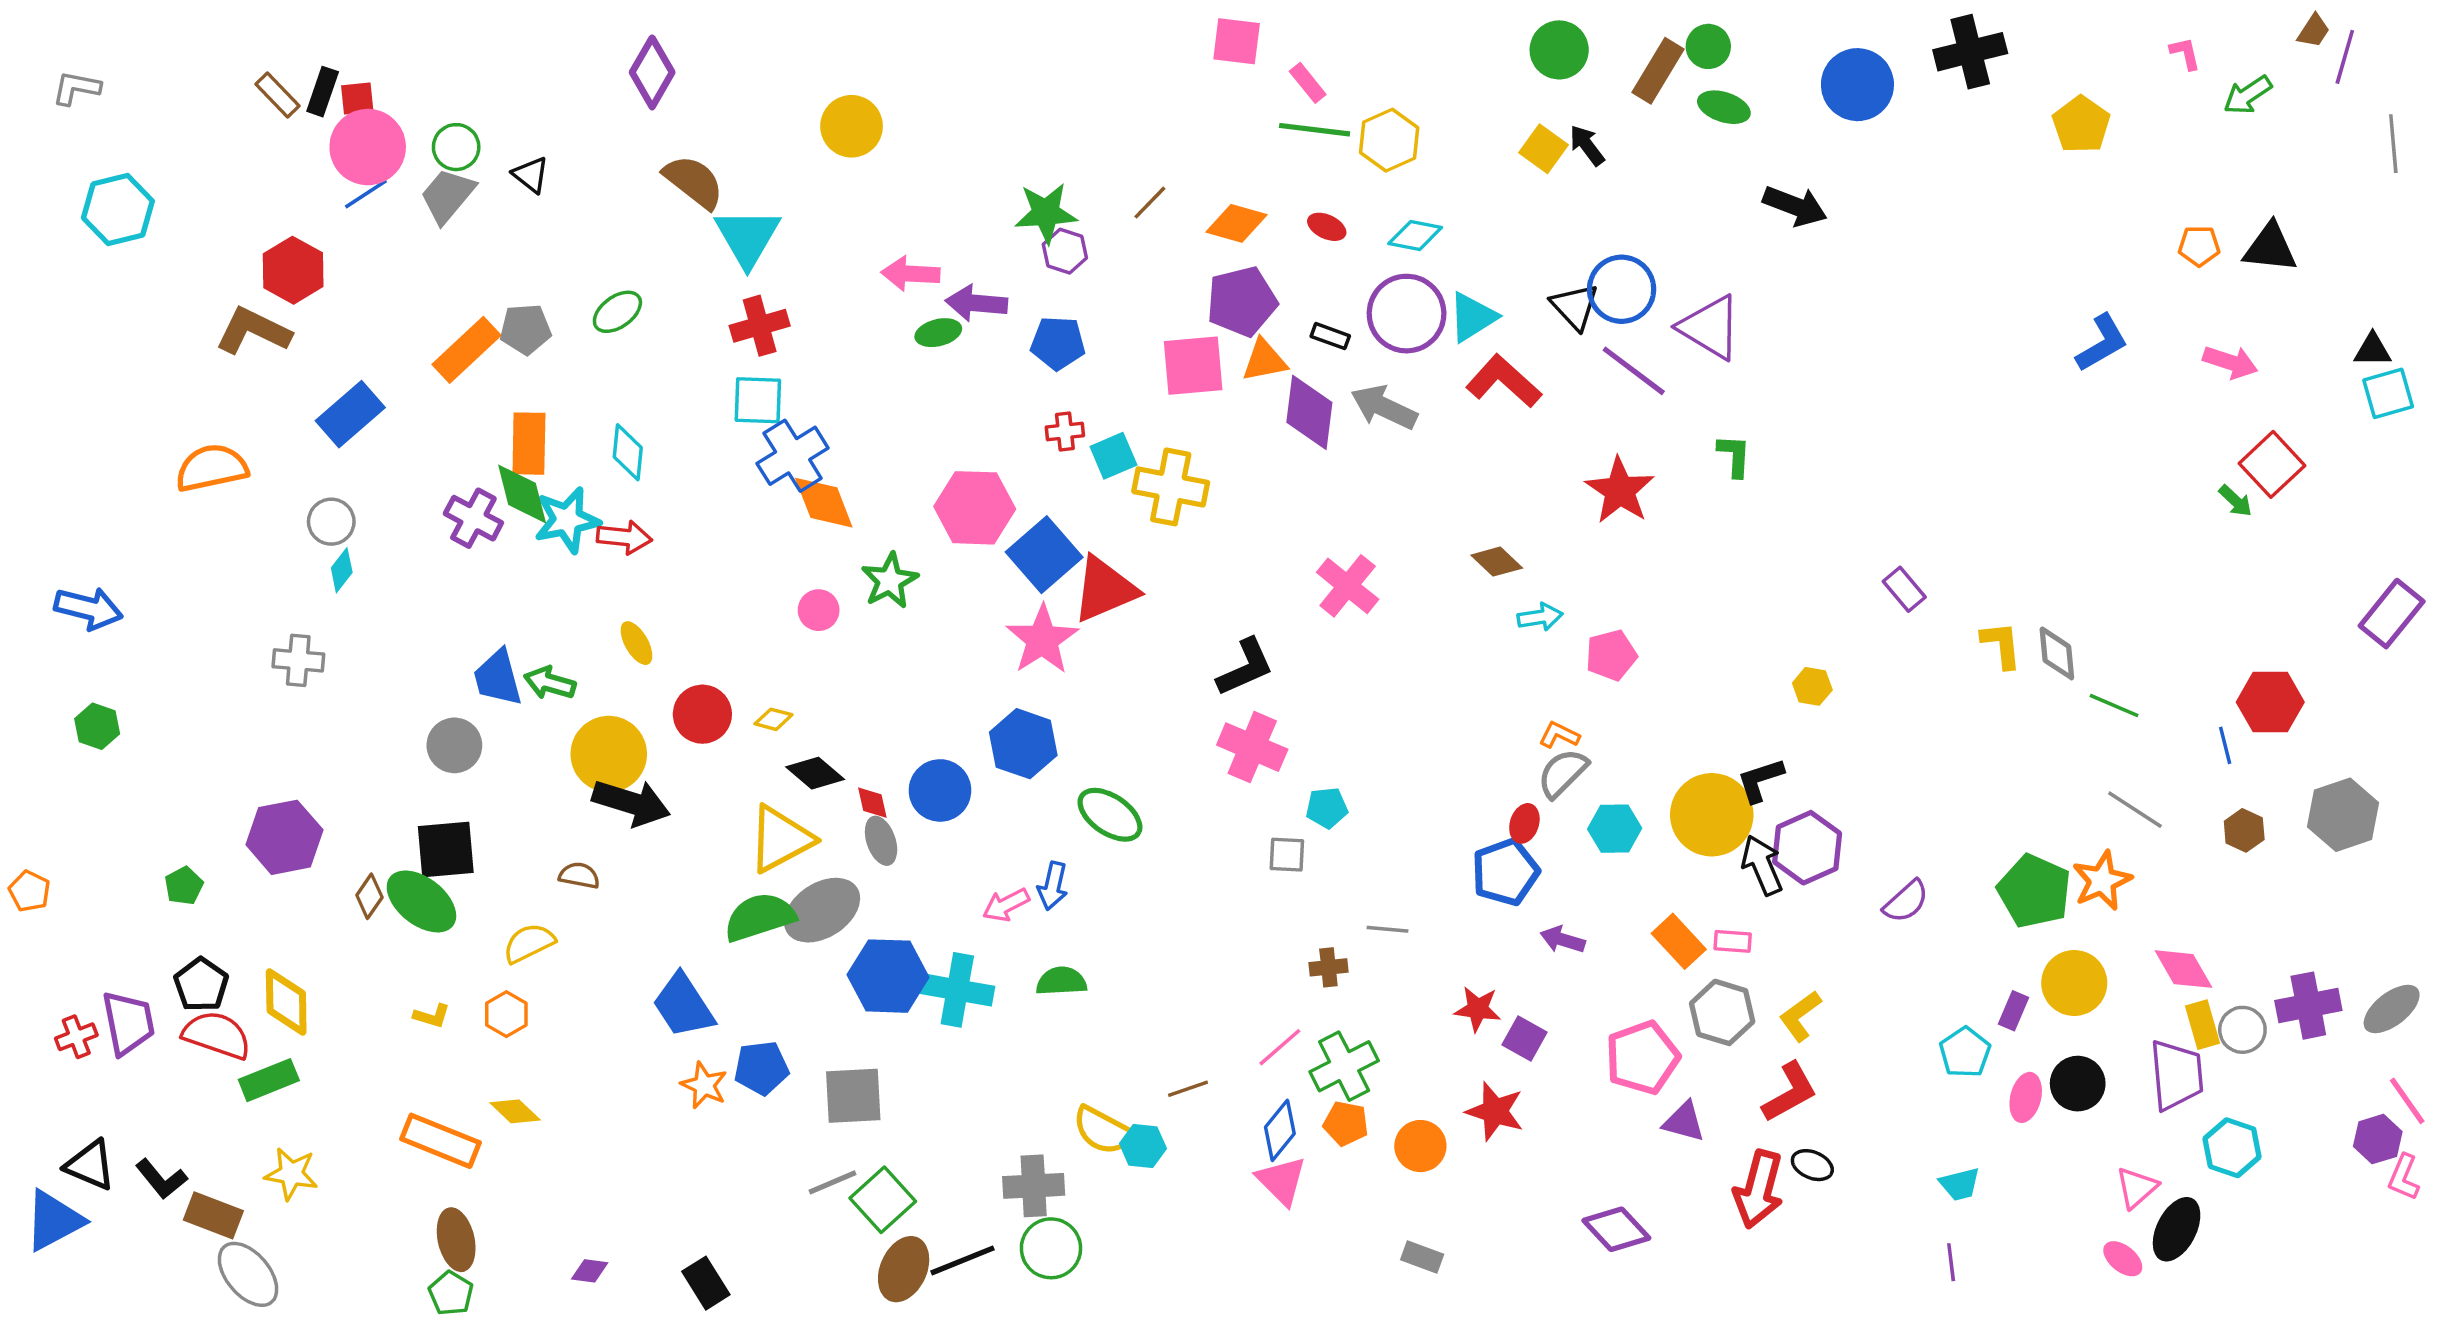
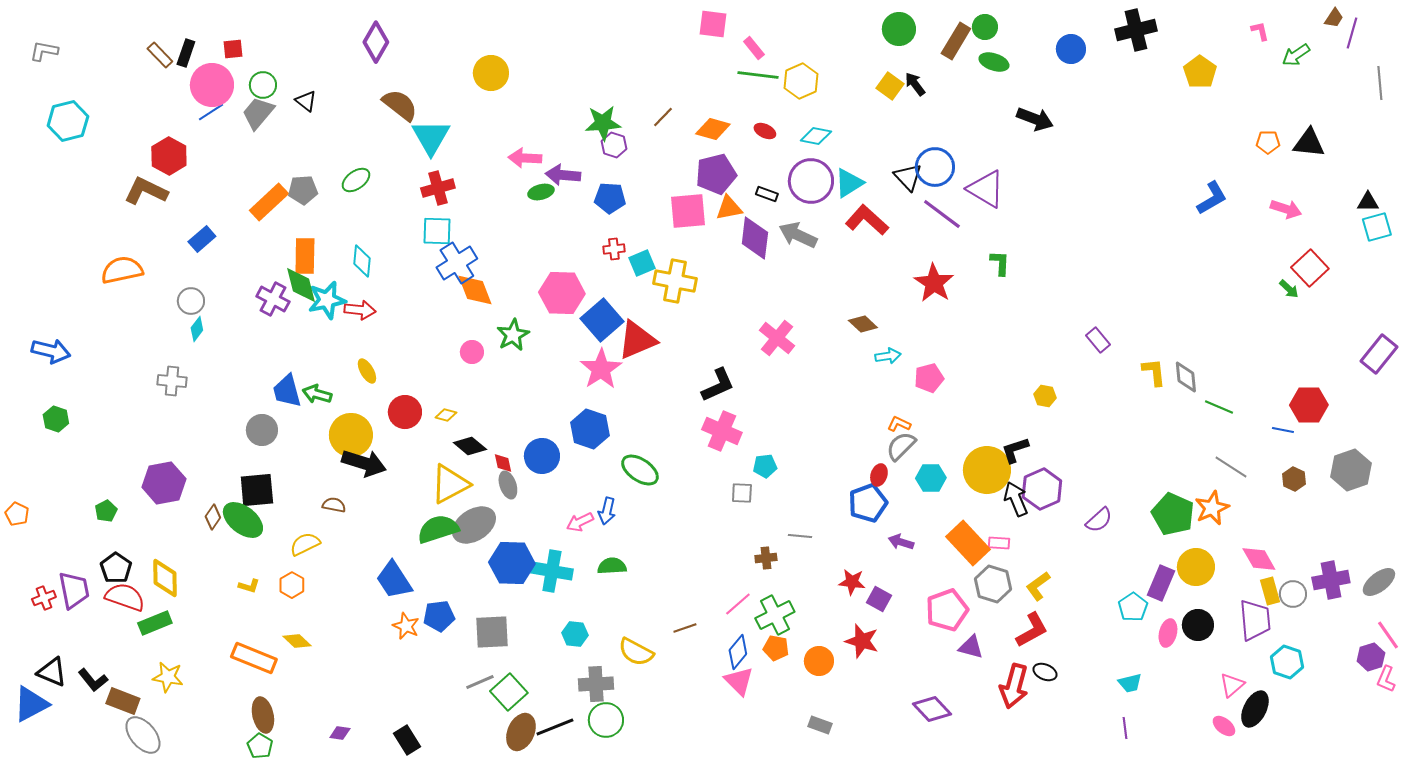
blue circle: (1857, 85) -> (1071, 49), size x0.7
red square: (357, 98) -> (233, 49), moved
blue rectangle: (350, 414) -> (202, 239), size x0.7
blue line: (2225, 745) -> (1283, 430), turned -65
orange rectangle: (1679, 941) -> (968, 543), size x1.4
purple rectangle: (2014, 1011) -> (1161, 583), size x1.6
cyan hexagon: (1143, 1146) -> (575, 634), moved

